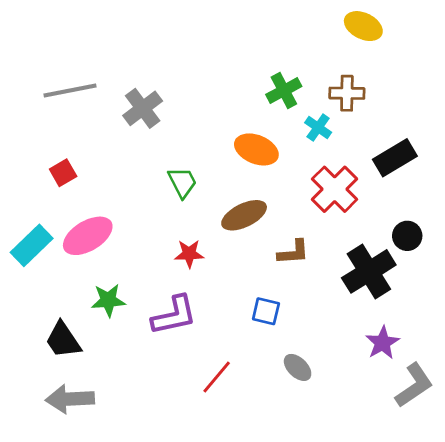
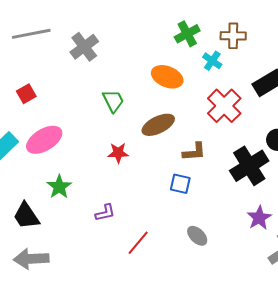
green star: (108, 300) -> (59, 187), turned -30
blue square: (266, 311) -> (180, 184), moved
purple L-shape: (174, 315) -> (105, 213), moved, size x0.6

